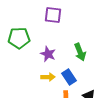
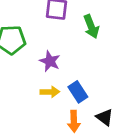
green arrow: (80, 52) -> (91, 26), moved

